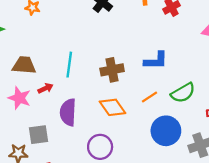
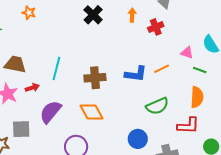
orange line: (149, 97) -> (162, 69), moved
purple semicircle: (68, 112) -> (50, 112), turned 30
blue circle: (166, 131) -> (138, 139), size x0.7

